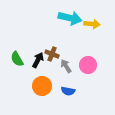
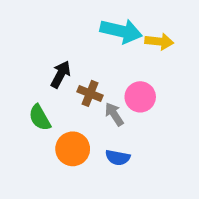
green semicircle: (17, 59) -> (40, 118), moved
black arrow: (38, 60) -> (61, 74), moved
pink circle: (88, 65) -> (140, 97), moved

